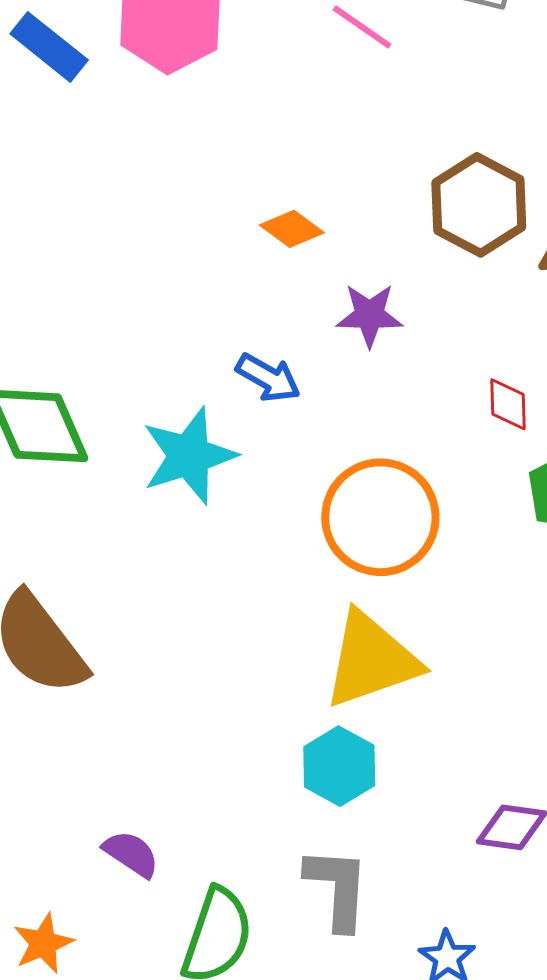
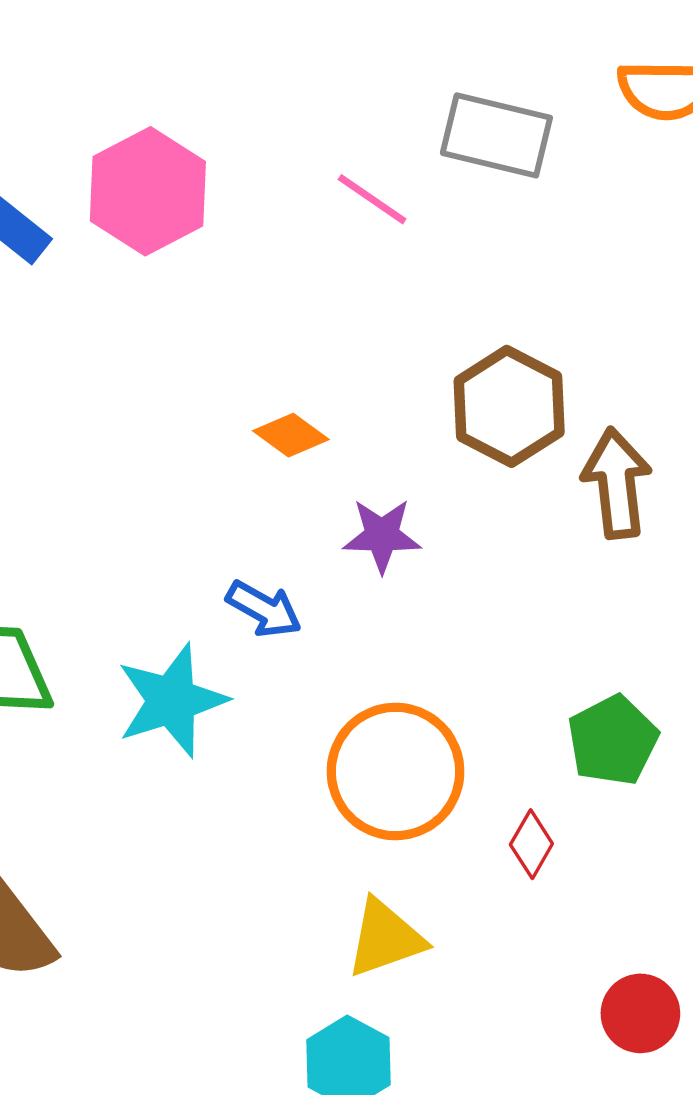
red diamond: (508, 404) -> (531, 844), moved, turned 32
yellow triangle: (371, 660) -> (385, 938), size x0.7

